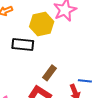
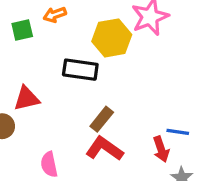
brown rectangle: (49, 73) -> (102, 119), moved

